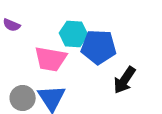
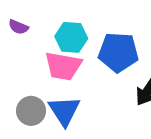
cyan hexagon: (74, 34) -> (71, 37), moved

